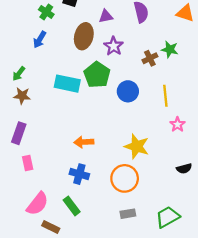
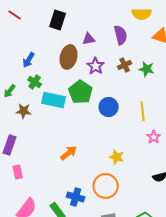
green cross: (46, 12) -> (35, 82), moved
brown cross: (150, 58) -> (125, 65), moved
brown star: (22, 96) -> (24, 111), moved
orange arrow: (84, 142) -> (69, 153), turned 144
yellow star: (137, 146) -> (117, 157), size x0.7
blue cross: (79, 174) -> (76, 197), moved

